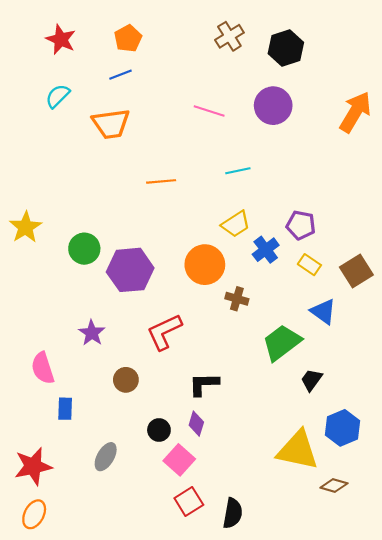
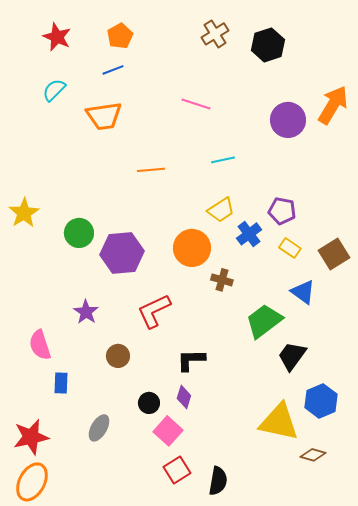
purple circle: (273, 106) -> (288, 120), moved
black trapezoid: (312, 380) -> (292, 356), size x1.4
orange ellipse: (34, 514) -> (32, 482), size x1.4

